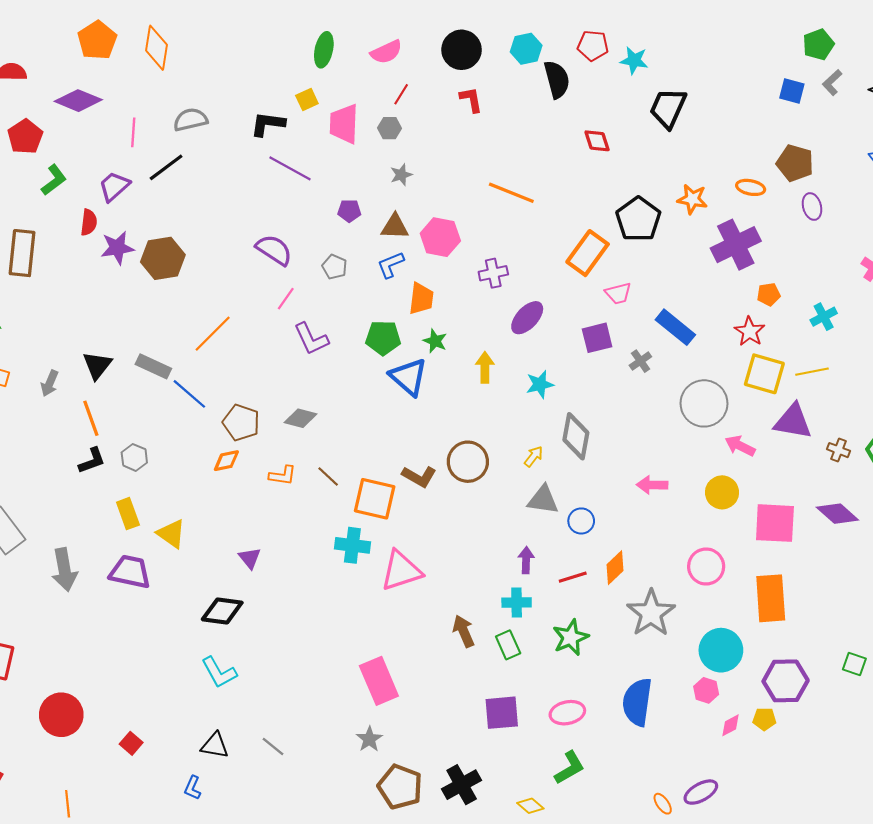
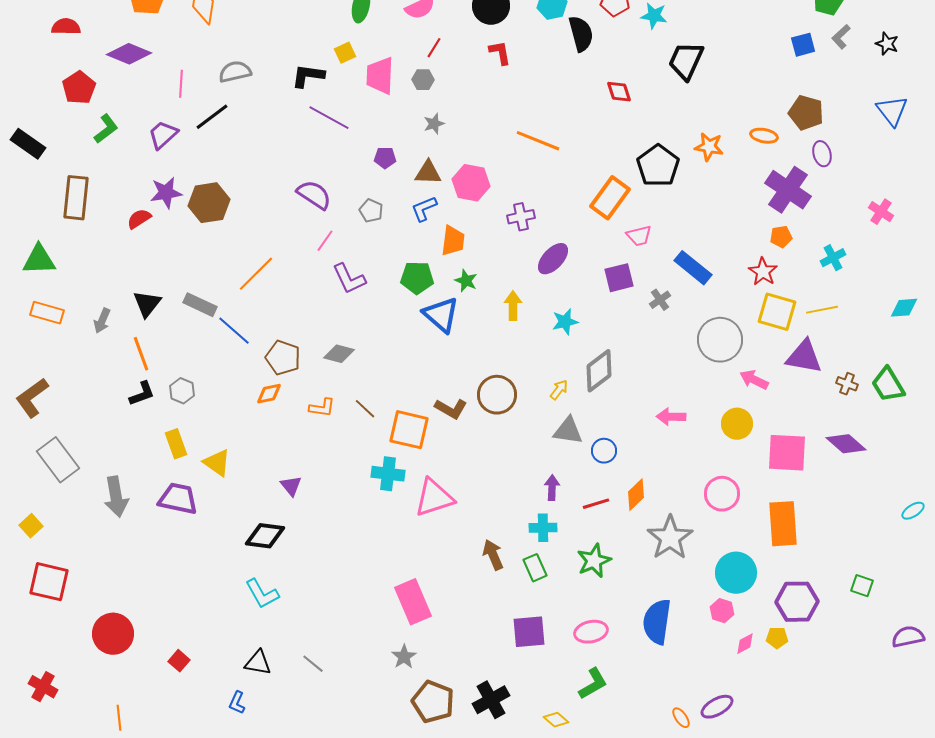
blue square: (792, 91) -> (803, 45), turned -30
red semicircle: (89, 222) -> (139, 219), moved, turned -130
purple cross: (736, 245) -> (788, 190), moved, turned -30
gray diamond: (576, 436) -> (599, 371), turned 42

